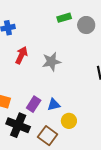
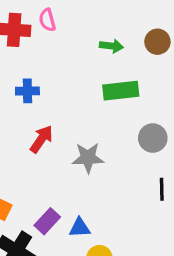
green rectangle: (64, 18) -> (121, 91), size x1.5
gray circle: (86, 25) -> (153, 138), moved

